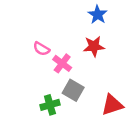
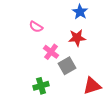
pink semicircle: (41, 49) -> (36, 27), moved
gray square: (73, 90) -> (67, 66), moved, turned 30

